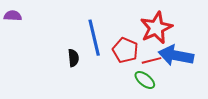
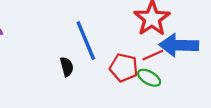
red pentagon: (125, 50) -> (124, 68), moved

